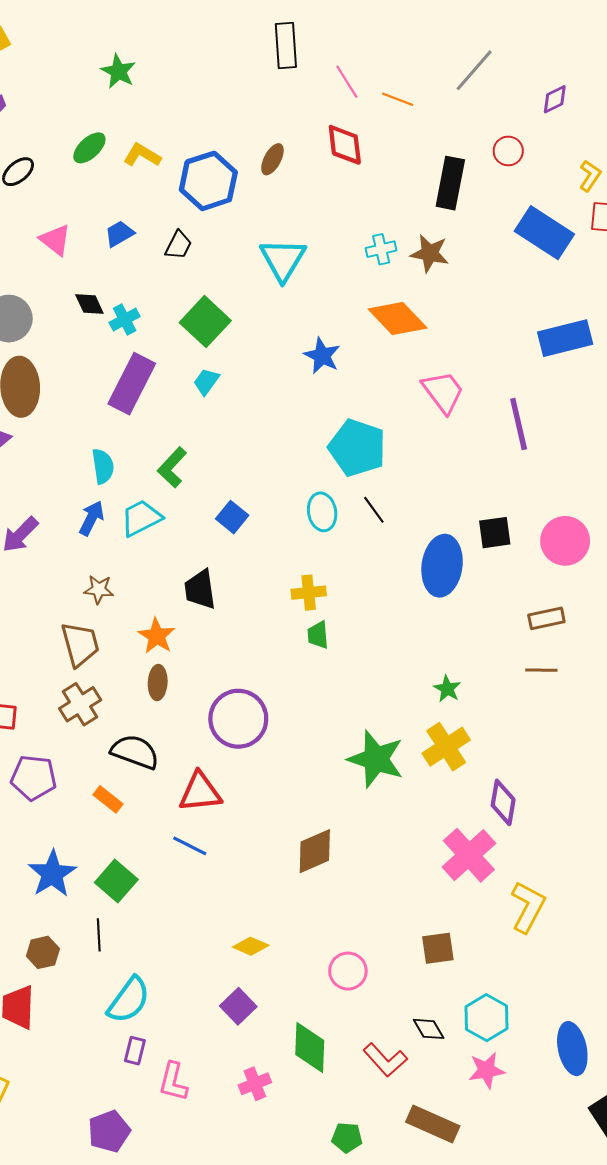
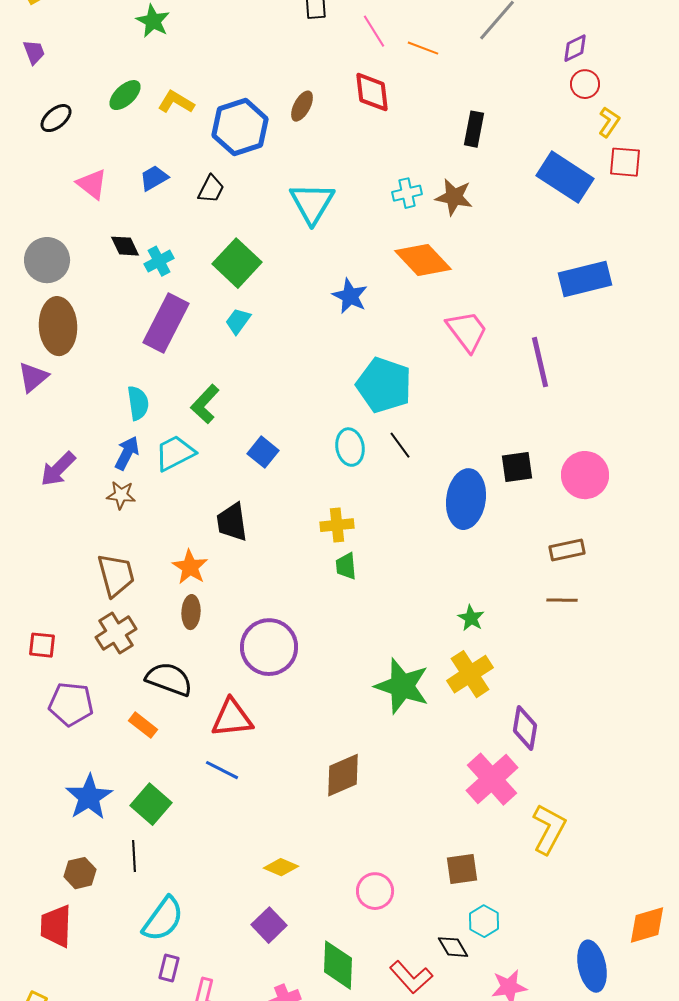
red circle: (508, 151) -> (585, 84), moved
black rectangle: (450, 183) -> (474, 129), size x0.7
brown star: (99, 589) -> (121, 495), moved
cyan hexagon: (487, 1018) -> (484, 921), moved, size x0.7

